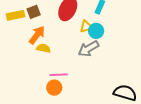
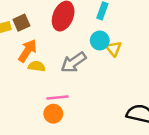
yellow triangle: (86, 27) -> (114, 49), moved, turned -48
gray arrow: (89, 49) -> (73, 62), moved

